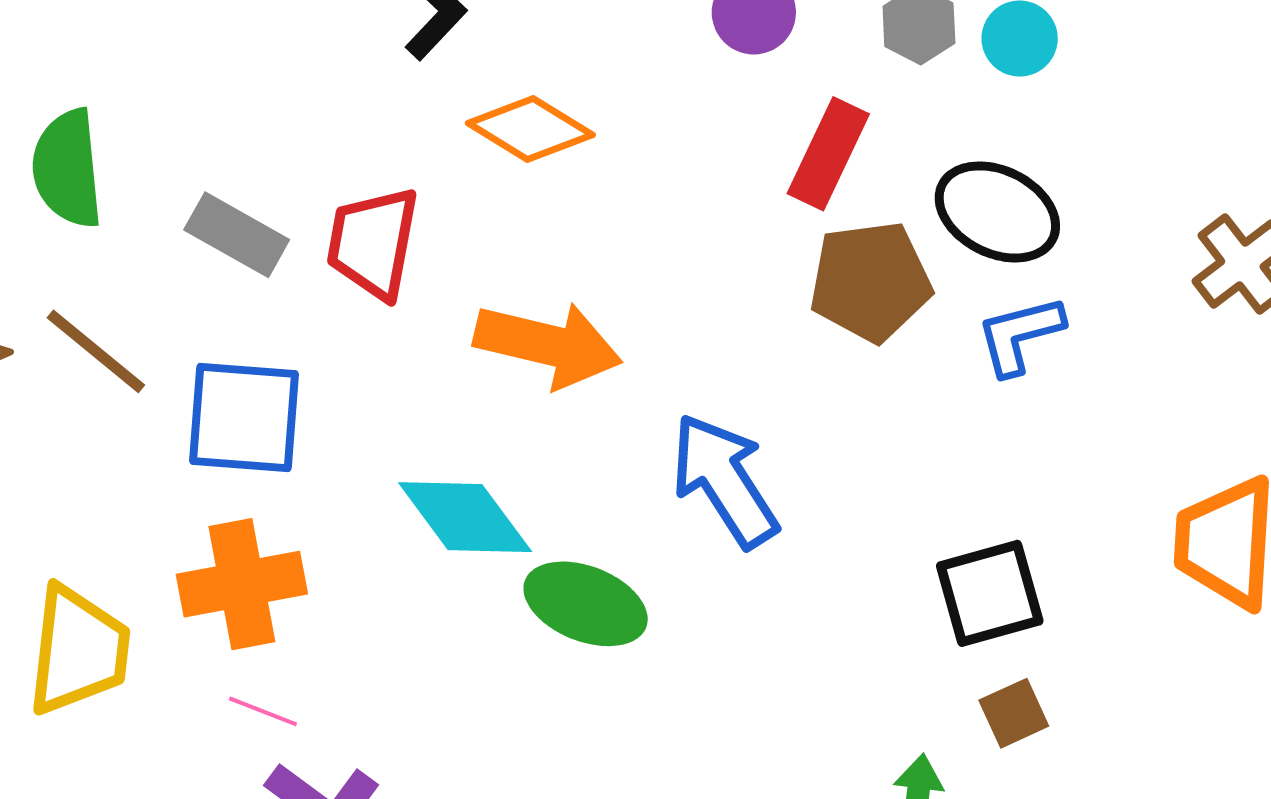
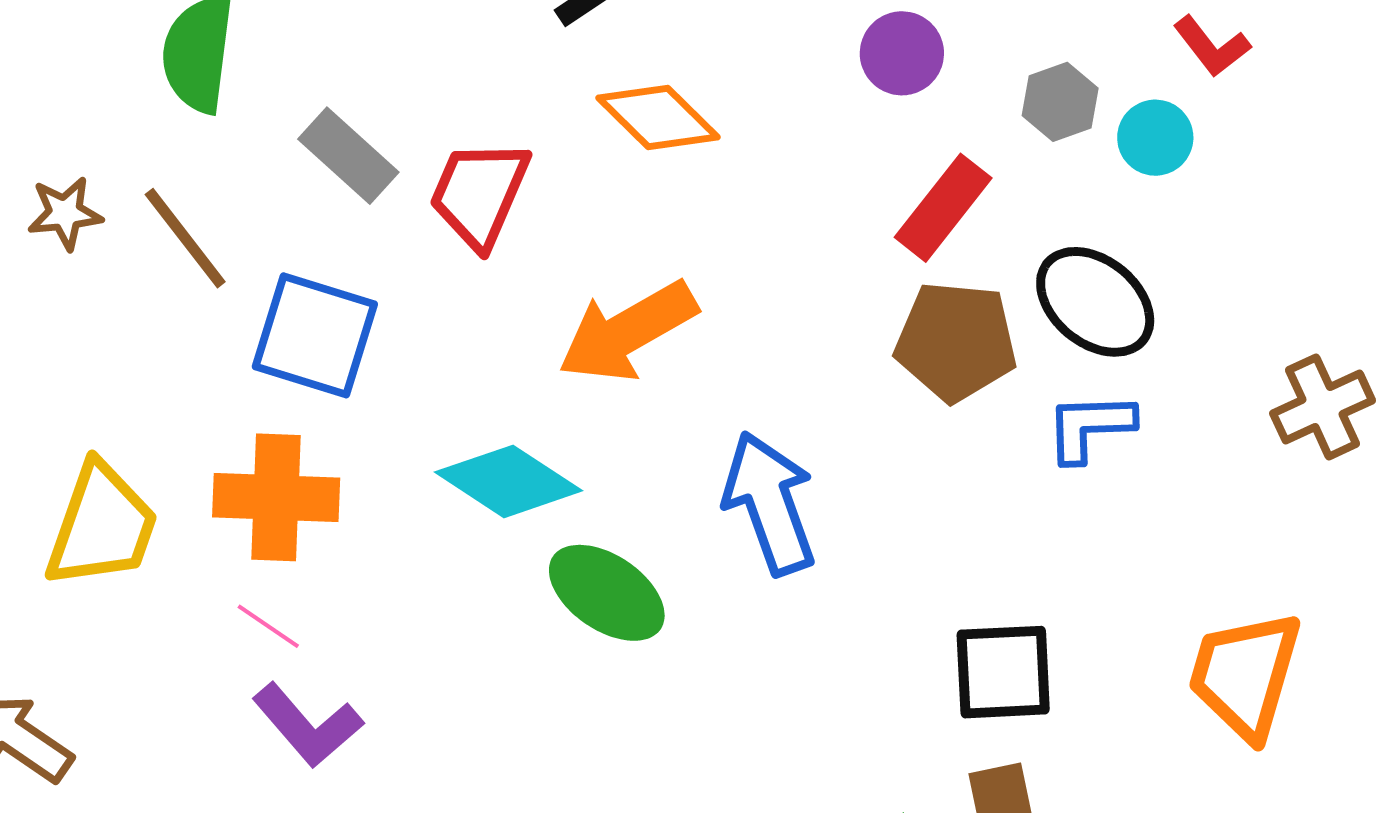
orange arrow: (548, 345) -> (628, 332), turned 124
cyan diamond: (465, 517) -> (508, 481), turned -33

